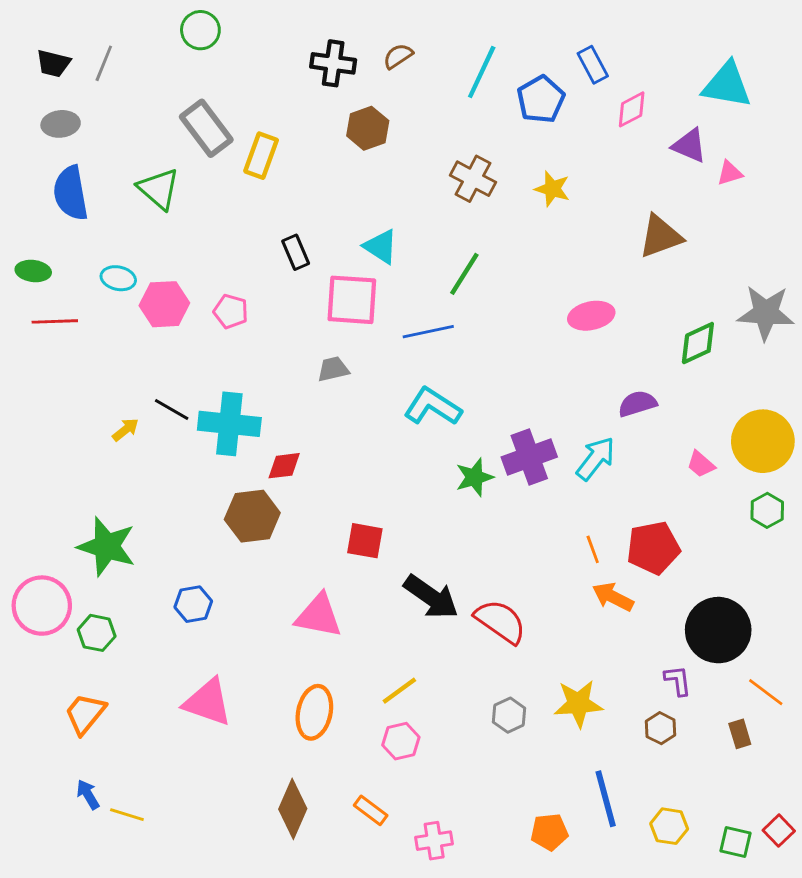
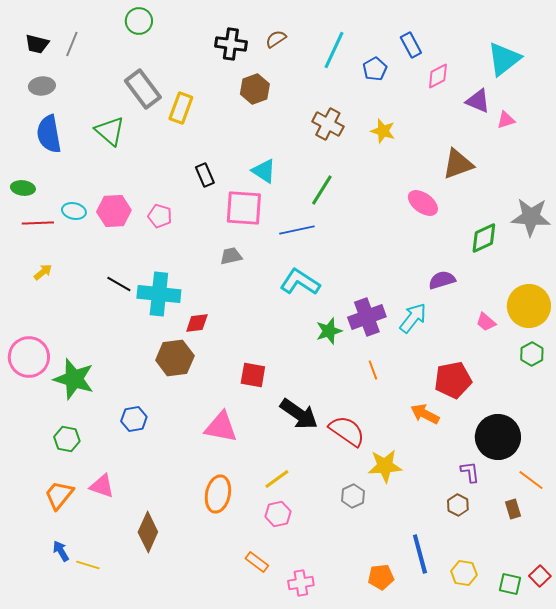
cyan triangle: (727, 85) -> (504, 59), turned -48
blue pentagon: (541, 99) -> (375, 69), size x0.7
cyan ellipse: (118, 278) -> (74, 211), moved
pink ellipse: (591, 316) -> (423, 203), moved, turned 48
yellow arrow: (125, 430) -> (43, 272), moved
orange line: (593, 549) -> (373, 370), moved
pink circle: (42, 606) -> (29, 357), moved
pink triangle: (208, 702) -> (102, 486), moved, size x0.7
yellow star: (578, 704) -> (385, 466), moved
brown diamond: (293, 809) -> (148, 532), moved

